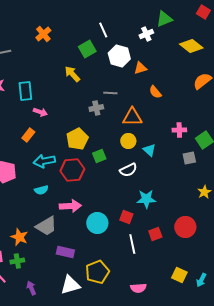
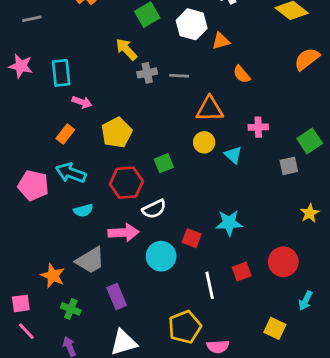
gray cross: (96, 108) -> (147, 73), moved
pink cross: (179, 130) -> (258, 127), moved
yellow pentagon: (77, 139) -> (117, 133), moved
cyan arrow: (44, 161) -> (71, 173), moved, turned 30
white semicircle: (128, 170) -> (154, 209), moved
red square: (126, 217) -> (192, 238), moved
purple rectangle: (65, 252) -> (117, 296), turned 54
green cross: (17, 261) -> (71, 309), moved, turned 32
yellow pentagon: (97, 272) -> (185, 327), moved
cyan arrow: (201, 280) -> (305, 301), moved

